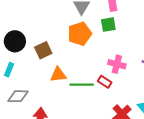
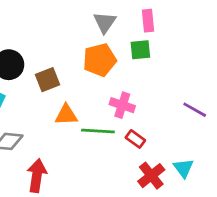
pink cross: (117, 64) -> (122, 105), moved
red rectangle: (105, 82) -> (135, 139), moved

